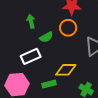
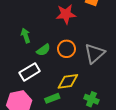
orange circle: (68, 28) -> (66, 49), moved

